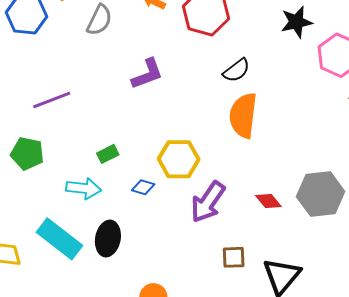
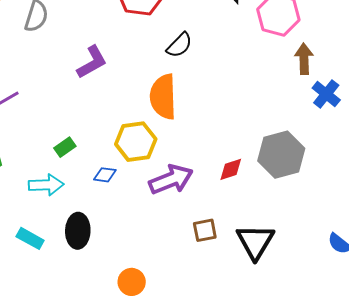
orange semicircle: (243, 115) -> (163, 97), moved
red diamond: (268, 201) -> (231, 169), turned -60
purple arrow: (208, 202) -> (171, 179), turned -138
cyan rectangle: (60, 239) -> (30, 238), size x0.6

